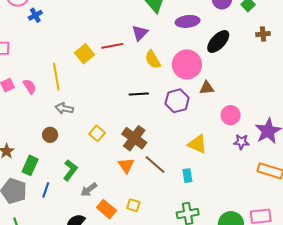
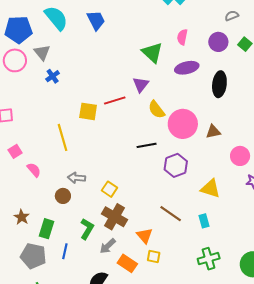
blue cross: (35, 15) -> (53, 76), moved
black ellipse: (218, 41) -> (219, 84), turned -30
yellow square: (85, 54) -> (88, 111), turned -36
pink circle: (187, 64) -> (183, 124), moved
pink semicircle: (30, 86) -> (34, 170), moved
purple hexagon: (177, 101) -> (176, 165), moved
gray arrow: (64, 108) -> (76, 178), moved
brown cross: (134, 138) -> (114, 217), moved
orange triangle: (126, 165) -> (145, 236), moved

